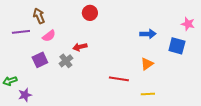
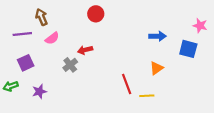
purple square: (40, 60) -> (26, 63), moved
red line: (119, 79) -> (127, 84), turned 60
yellow line: (148, 94) -> (147, 96), moved
purple star: (25, 95) -> (39, 91), moved

